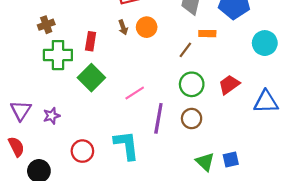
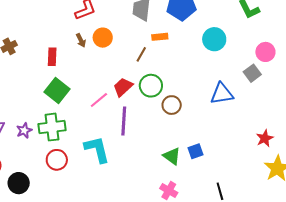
green cross: (58, 55) -> (52, 127), moved
red trapezoid: (229, 85) -> (123, 87), moved
brown circle: (192, 119) -> (172, 105), moved

